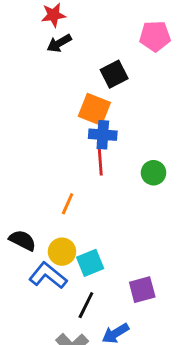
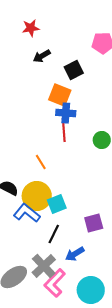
black arrow: (59, 43) -> (42, 56), moved
orange line: (68, 204) -> (41, 162), turned -56
yellow circle: (62, 252) -> (37, 196), size x1.5

